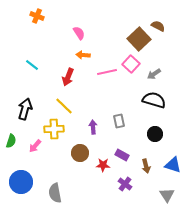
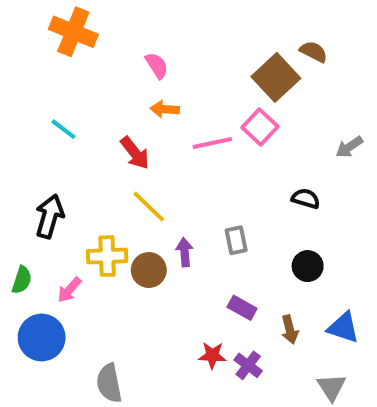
orange cross: (37, 16) -> (73, 32), size x1.6
gray arrow: (154, 74) -> (349, 147), moved
red arrow: (68, 77) -> (135, 153), turned -60
black semicircle: (154, 100) -> (306, 199), size x0.6
yellow line: (64, 106) -> (149, 206), moved
brown circle: (80, 153) -> (149, 270), moved
red star: (103, 165) -> (212, 355), moved
blue circle: (21, 182) -> (42, 338), moved

